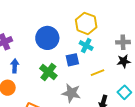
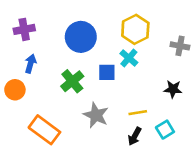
gray cross: (123, 42) -> (180, 46), moved
yellow line: (98, 73) -> (138, 113), moved

